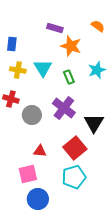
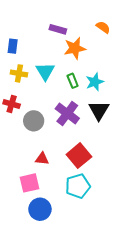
orange star: (71, 46) -> (75, 48), turned -30
cyan star: (97, 70) -> (95, 82), moved
black triangle: (94, 123) -> (99, 110), moved

